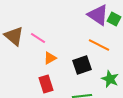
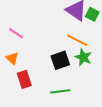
orange triangle: (50, 58) -> (12, 58), moved, turned -48
green star: (110, 79) -> (83, 57), moved

